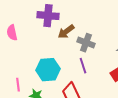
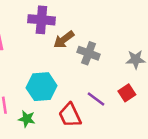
purple line: (83, 66) -> (96, 99), moved, turned -35

